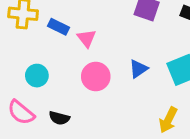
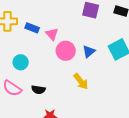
pink circle: (96, 76) -> (66, 51), moved
yellow arrow: (168, 120) -> (81, 81), moved, turned -60

